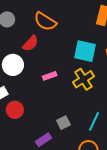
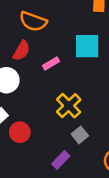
pink rectangle: (50, 76) -> (51, 64), moved
yellow cross: (84, 79) -> (69, 106), moved

